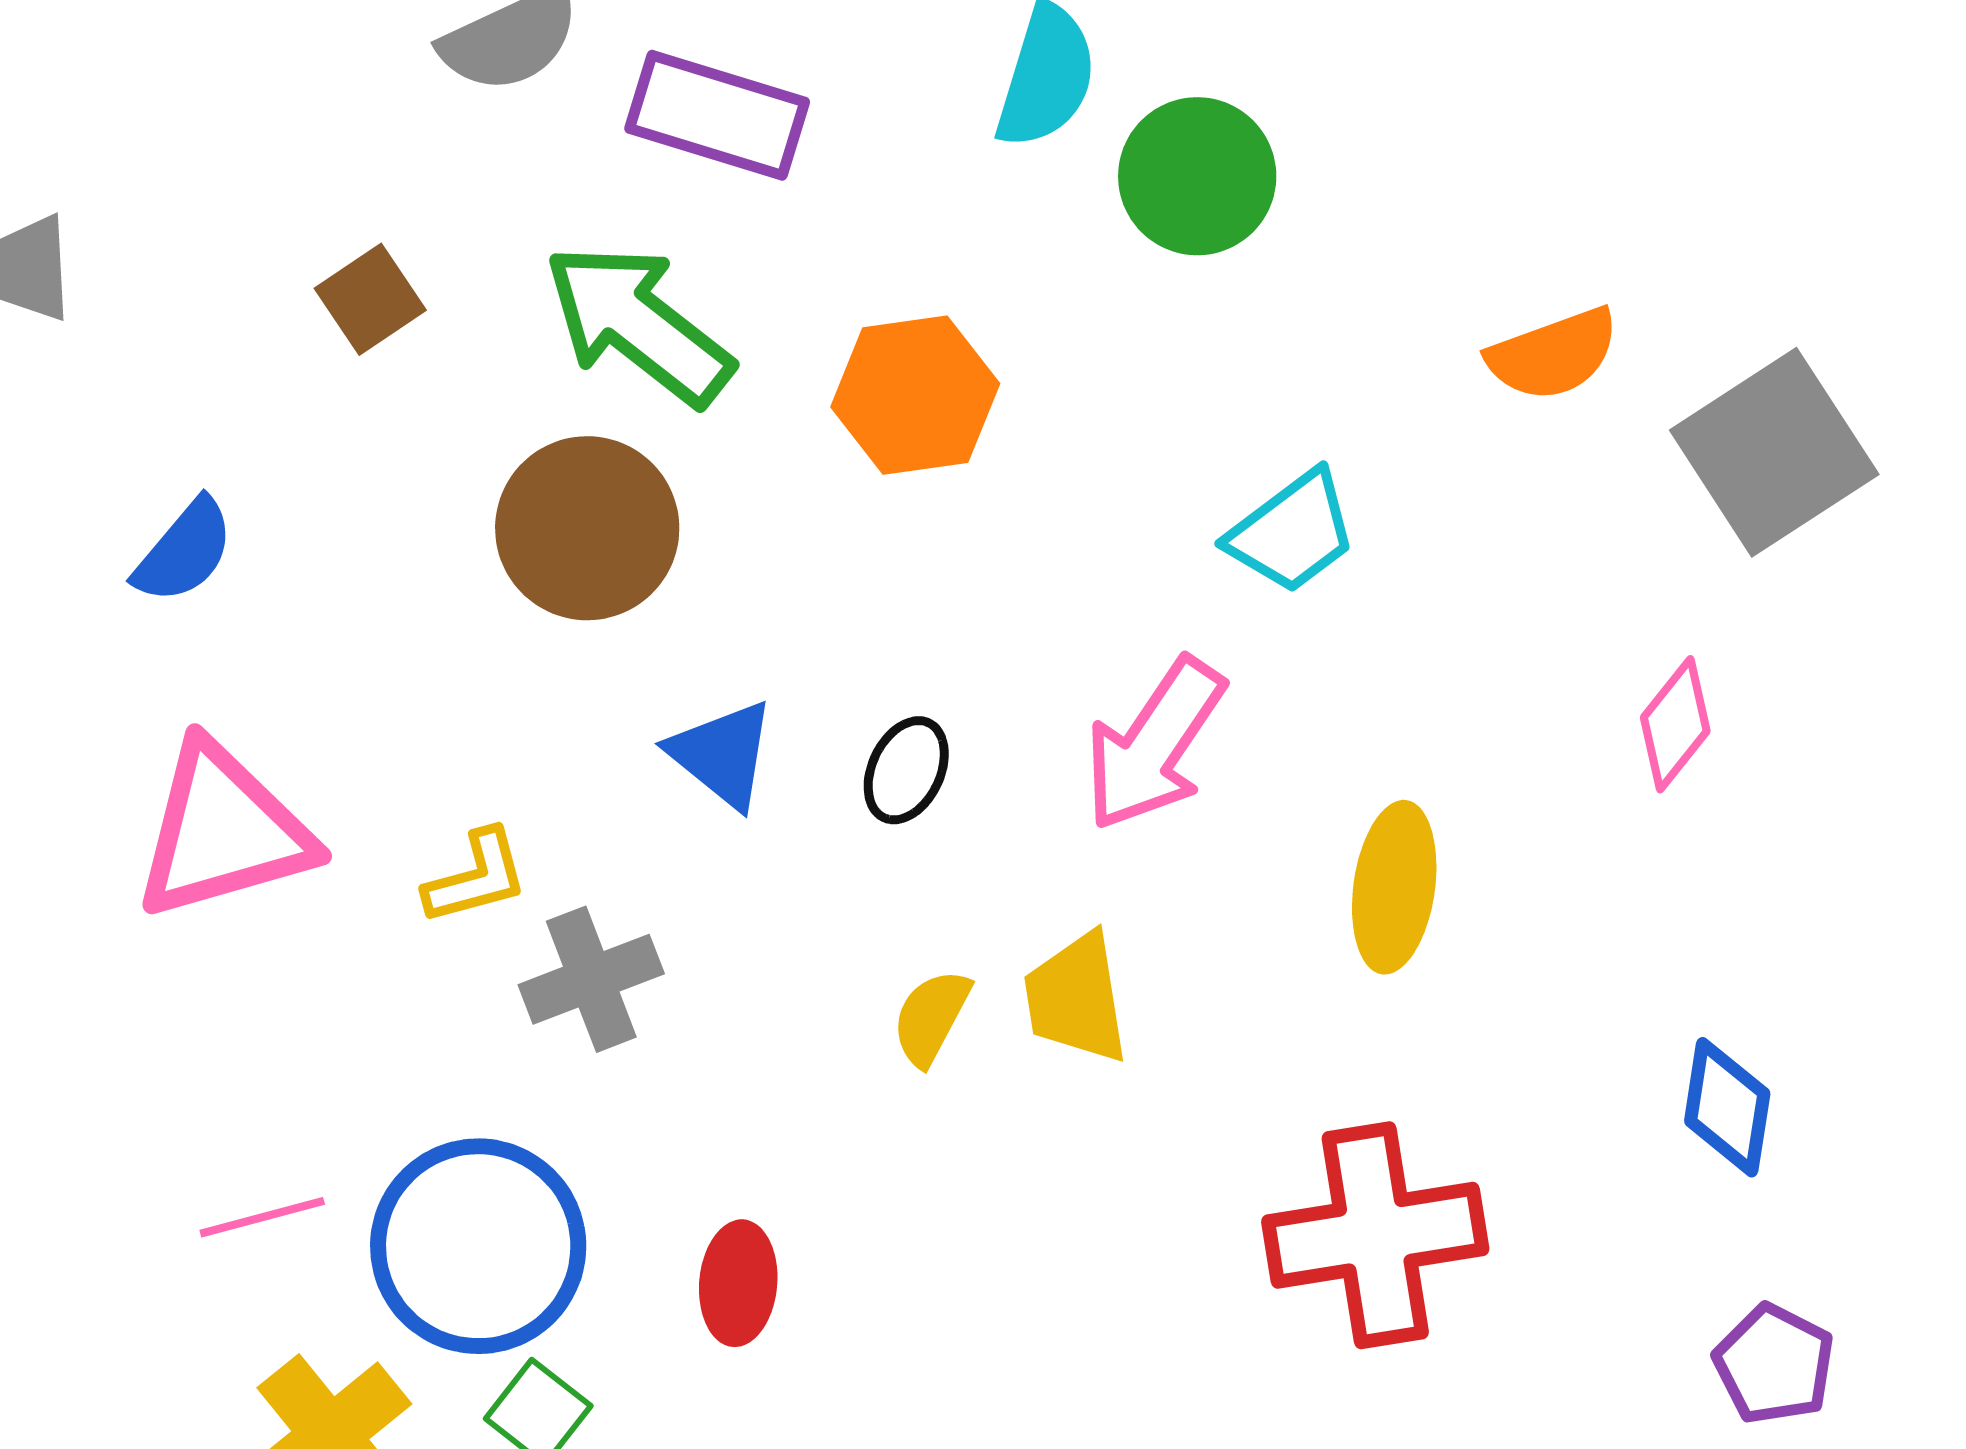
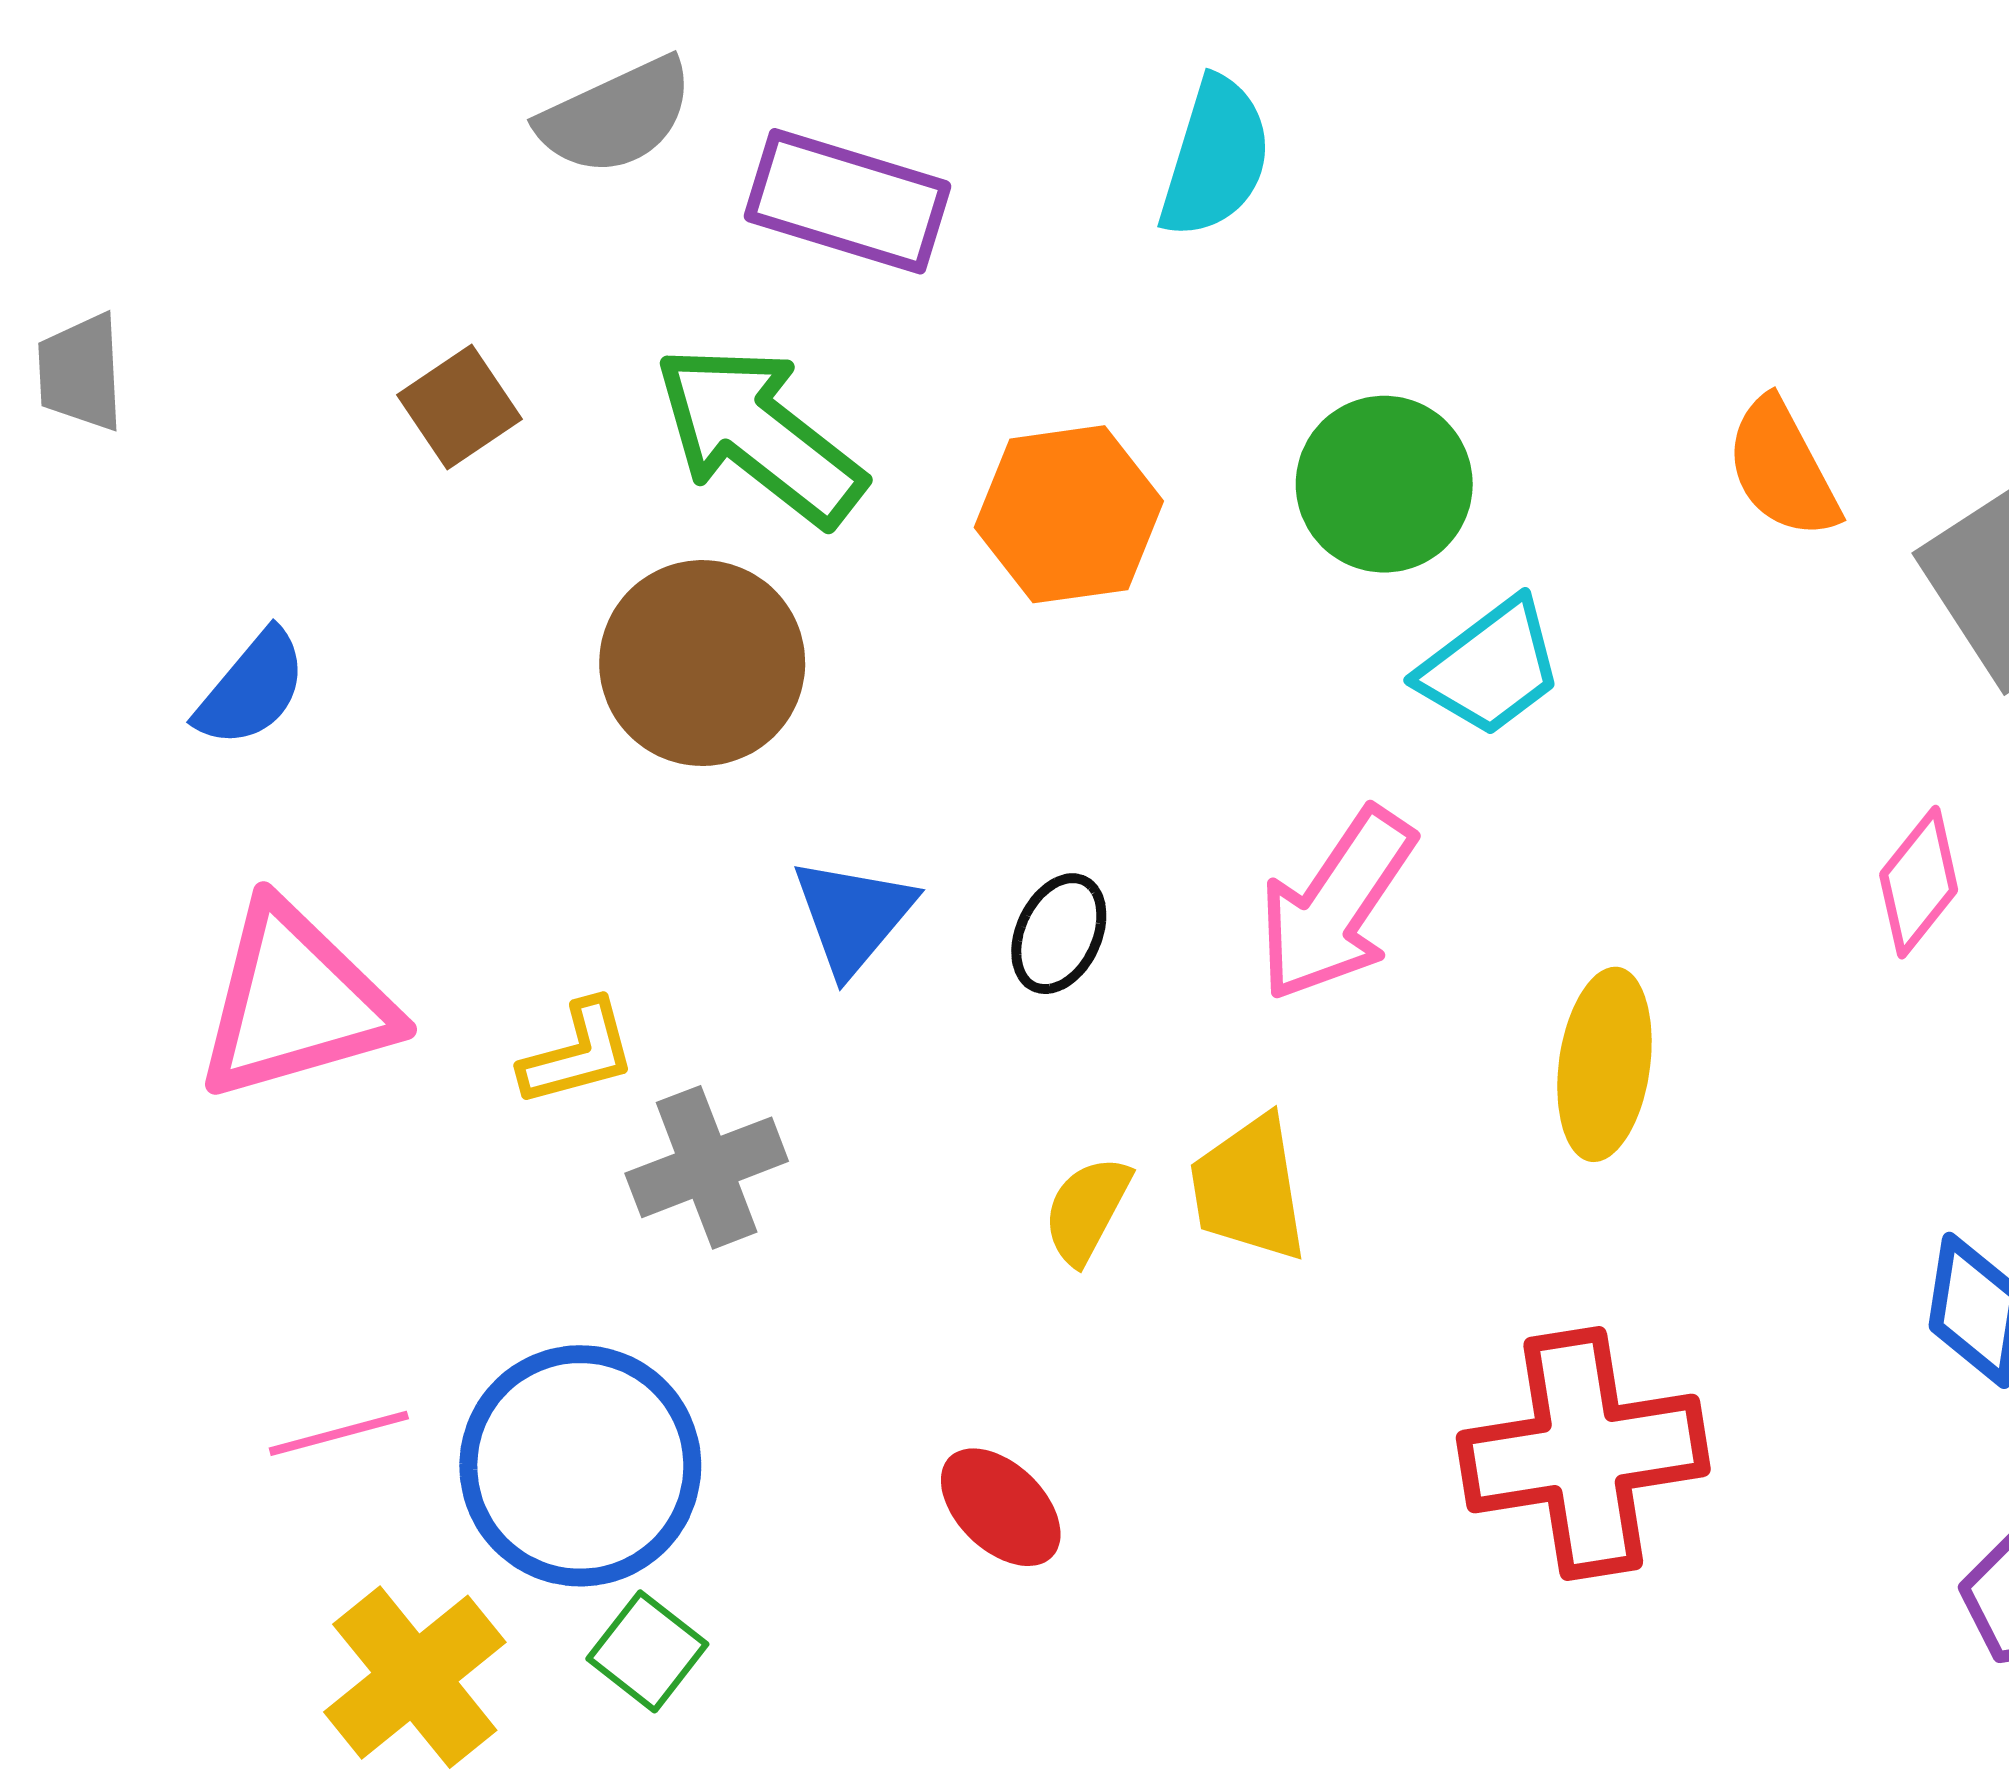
green circle: (1197, 176) -> (1384, 484), moved
orange semicircle: (1553, 354) -> (1782, 468), turned 82
blue triangle: (722, 754) -> (853, 916), turned 31
red ellipse: (738, 1283) -> (1001, 1507), moved, turned -51

